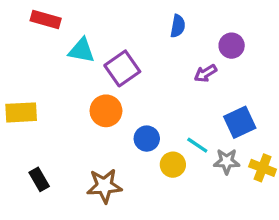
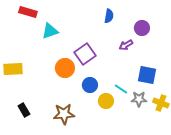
cyan triangle: (82, 50) -> (50, 31), turned -30
purple square: (122, 68) -> (85, 54), moved
blue square: (240, 122) -> (147, 75), turned 36

